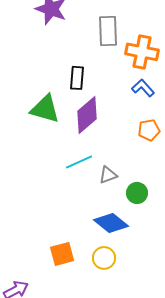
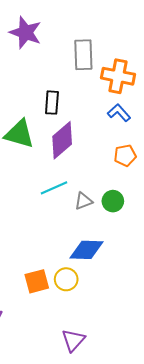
green circle: (137, 193) -> (113, 201), moved
blue diamond: (111, 223) -> (86, 250), turned -36
yellow circle: (104, 258) -> (66, 279), moved

